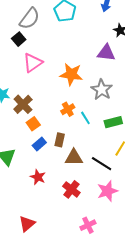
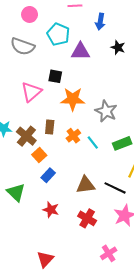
gray semicircle: (30, 19) -> (23, 46), turned 80
black square: (19, 39) -> (55, 76), moved, turned -32
purple triangle: (106, 53) -> (81, 51), moved
brown rectangle: (60, 140) -> (50, 127), moved

